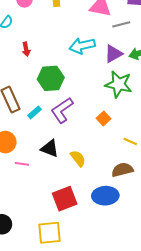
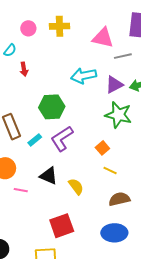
red arrow: (26, 49) -> (24, 69), moved
yellow line: (130, 142) -> (110, 170), moved
blue ellipse: (105, 196) -> (114, 233), moved

